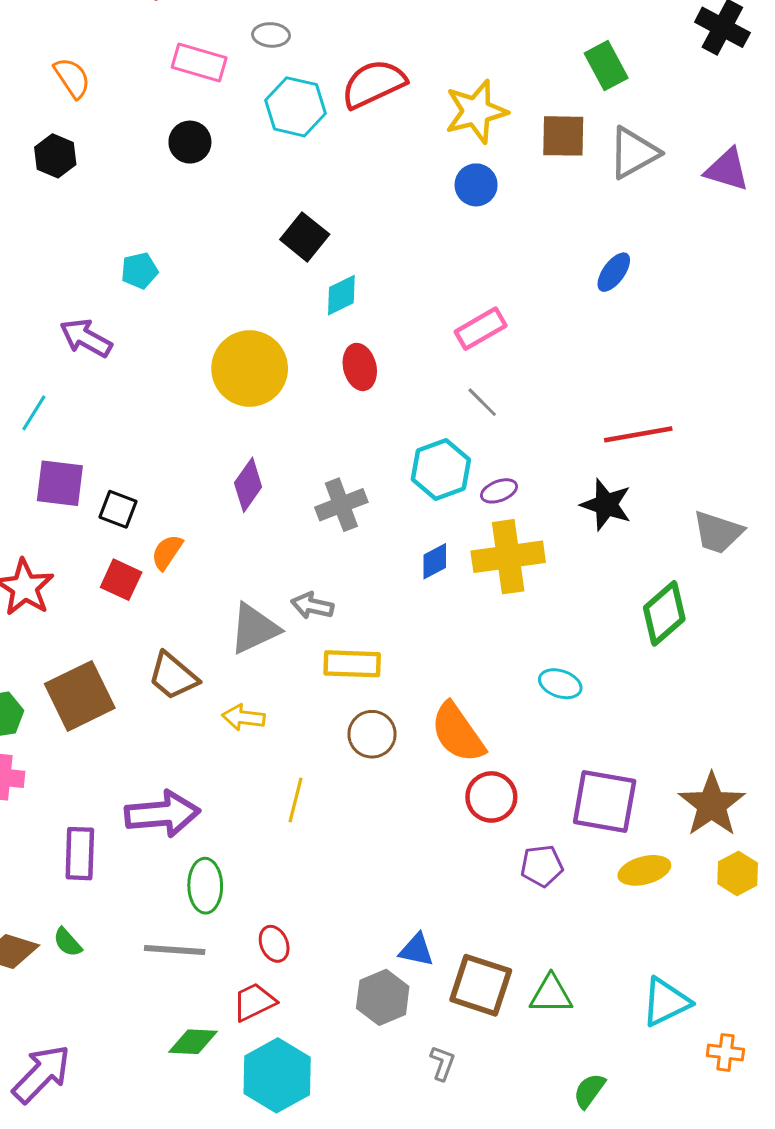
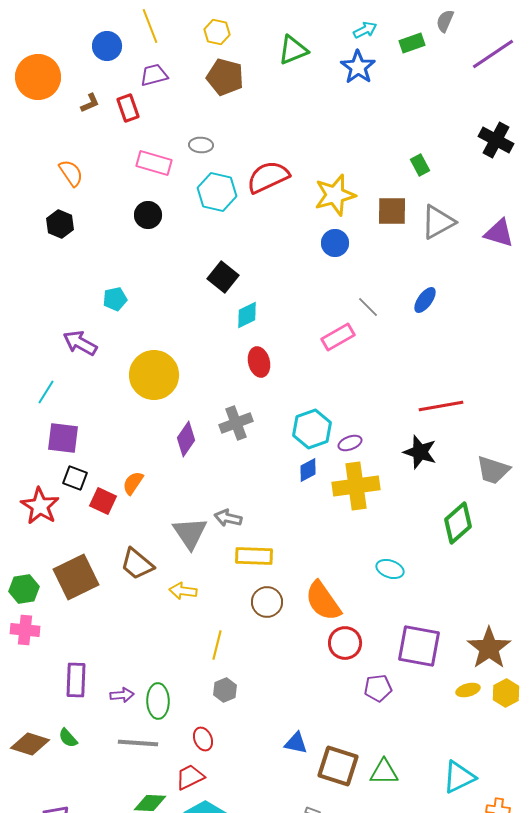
green rectangle: (606, 66) -> (420, 165), size x0.7
yellow circle: (250, 369) -> (154, 375), moved
gray line: (482, 402) -> (368, 307), moved
gray cross: (341, 505) -> (236, 423), moved
black square: (118, 509) -> (75, 478), moved
blue diamond: (435, 561) -> (308, 470), moved
gray triangle: (254, 629) -> (190, 533), turned -39
purple arrow: (162, 814) -> (122, 695), moved, size x0.5
yellow ellipse: (644, 870) -> (468, 690), moved, size x0.7
gray hexagon: (383, 997) -> (225, 690), moved, size x0.7

